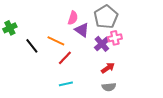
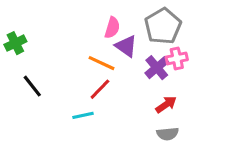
orange line: (56, 41) -> (101, 63), moved
black line: (32, 46) -> (32, 86), moved
cyan line: (66, 84) -> (83, 115), moved

